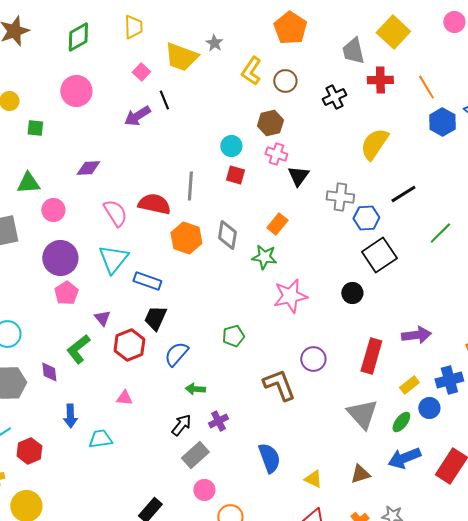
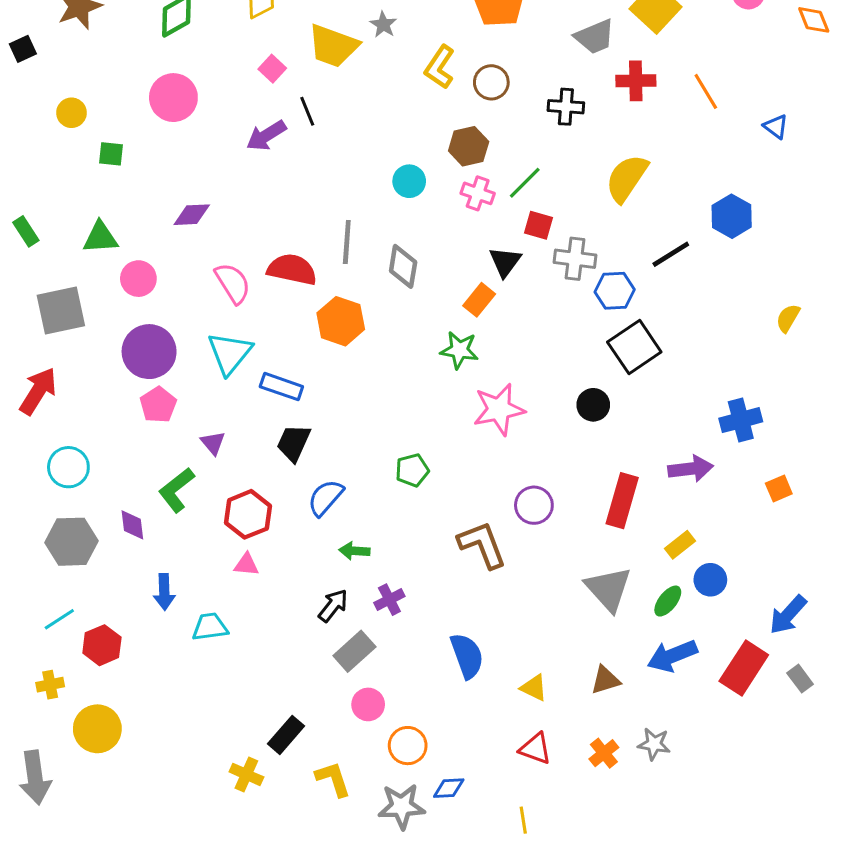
gray trapezoid: (353, 51) -> (595, 37), turned -100
black cross: (334, 97) -> (566, 107), turned 30
blue hexagon: (442, 122) -> (732, 216), moved
red square: (235, 175) -> (538, 225), moved
black triangle: (298, 176) -> (505, 262), moved
green line: (440, 233) -> (525, 183), moved
gray diamond: (227, 235) -> (403, 266), moved
red hexagon: (129, 345) -> (248, 514), moved
blue cross: (449, 380) -> (741, 420), moved

